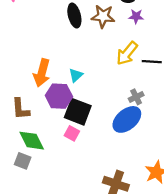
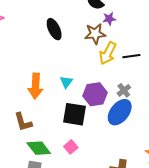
brown star: (103, 16) -> (95, 34), moved
purple hexagon: (59, 96) -> (95, 94), moved
pink square: (72, 133) -> (71, 147), moved, turned 32

